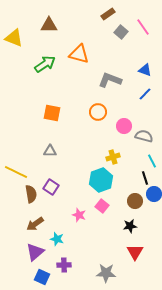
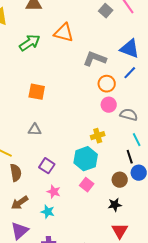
blue triangle: (145, 70) -> (130, 49), size x1.5
orange circle: (98, 112) -> (107, 84), moved
purple square: (51, 187) -> (47, 166), moved
pink star: (79, 215) -> (54, 192), moved
cyan star: (57, 239) -> (48, 212), moved

